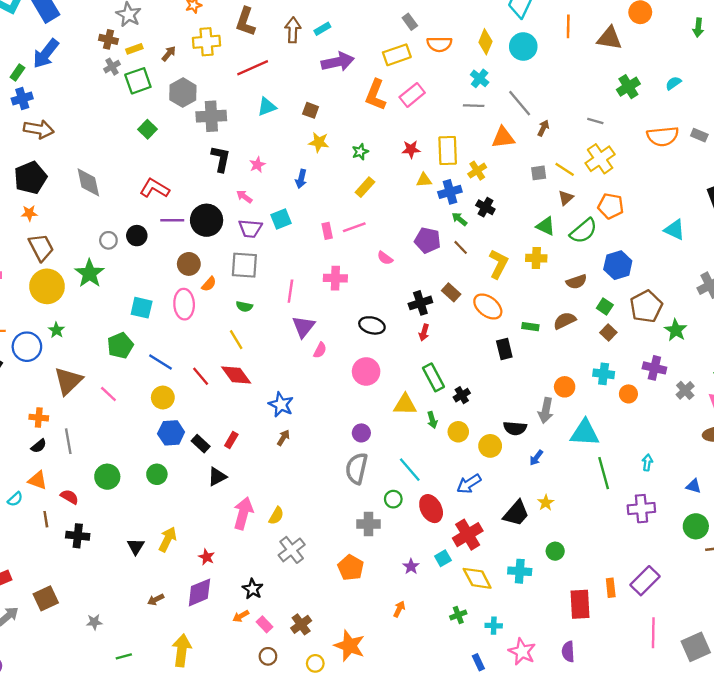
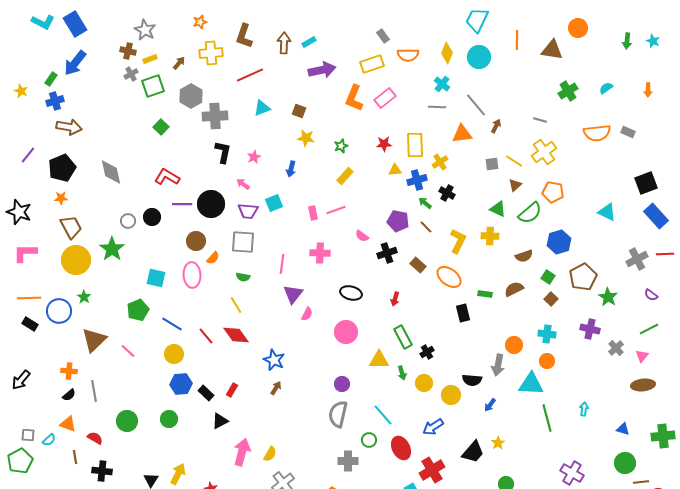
black cross: (420, 303) -> (387, 253), moved
orange circle: (628, 394) -> (547, 361), moved
purple cross: (641, 509) -> (572, 473), moved, turned 35

